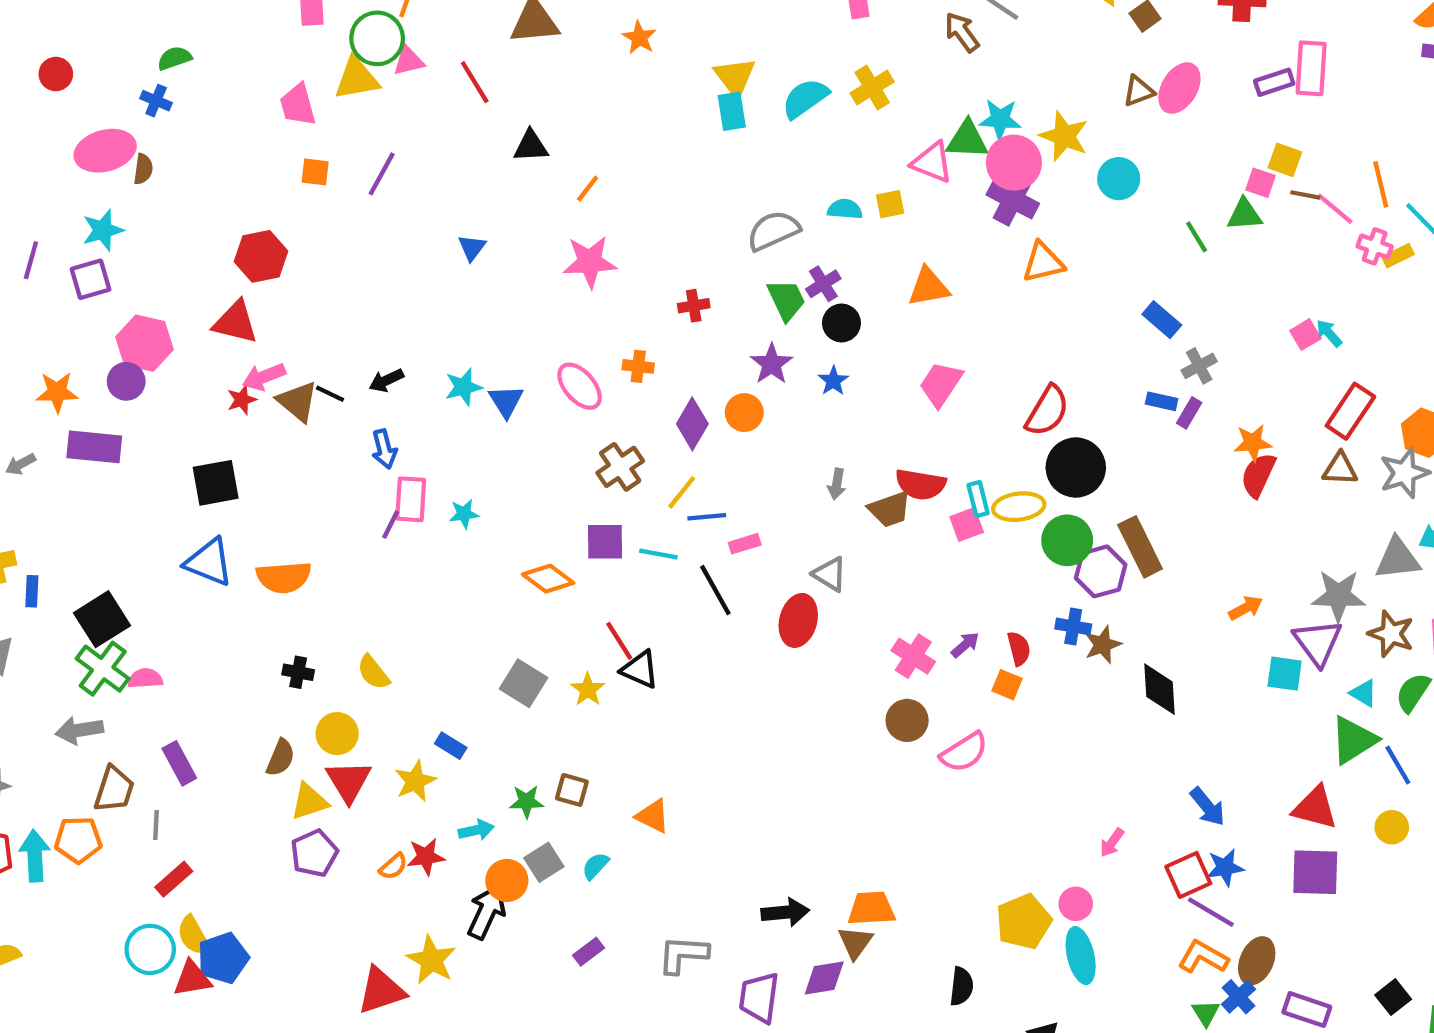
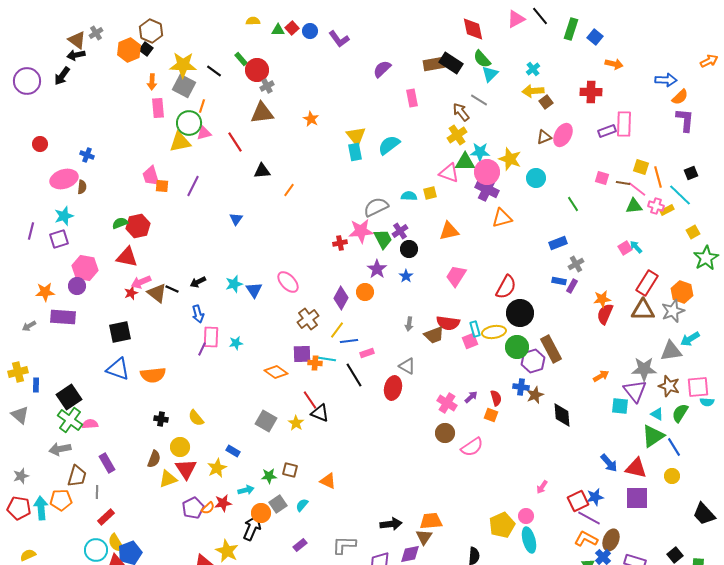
green semicircle: (174, 58) -> (120, 223), moved
yellow cross: (872, 87) -> (457, 135), moved
pink trapezoid: (298, 105) -> (151, 176), moved
yellow square: (1285, 160) -> (641, 167), moved
green triangle: (1244, 215) -> (634, 206), moved
pink star: (590, 262) -> (361, 231), moved
blue rectangle: (1162, 320) -> (558, 243), turned -60
orange cross: (638, 366) -> (315, 363), moved
brown triangle: (1340, 469) -> (643, 310), size x1.4
blue arrow: (1208, 807) -> (609, 463), moved
purple pentagon: (314, 853) -> (193, 508), moved

